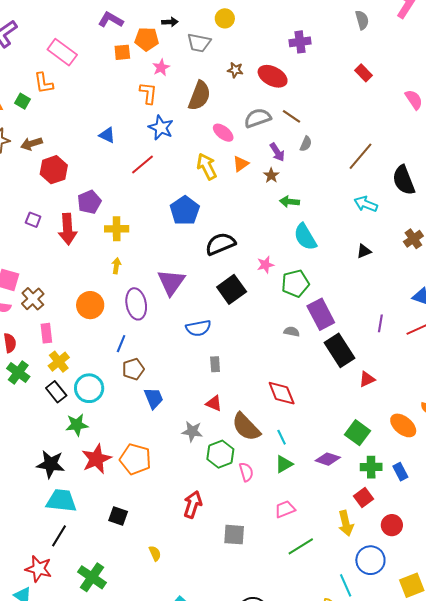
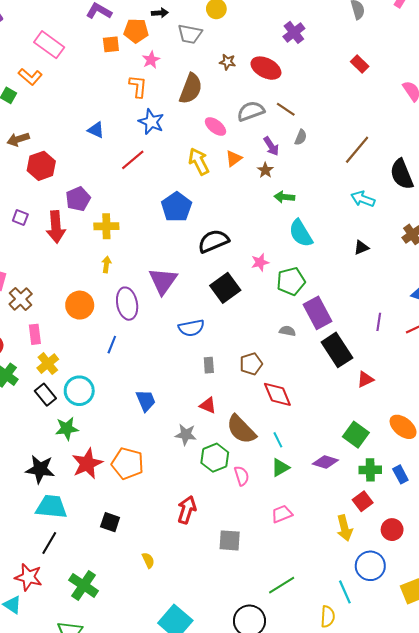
purple cross: (300, 42) -> (294, 32), turned -30
orange L-shape: (44, 83) -> (30, 77), turned -40
brown pentagon: (133, 369) -> (251, 364), moved
green line: (301, 546) -> (282, 585), moved

